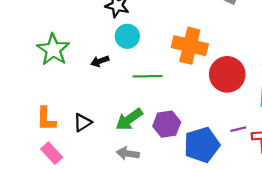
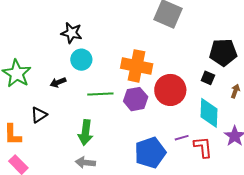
green arrow: (129, 119) -> (86, 133), turned -45
black triangle: (82, 123) -> (39, 115), moved
purple hexagon: (167, 124) -> (136, 99), moved

